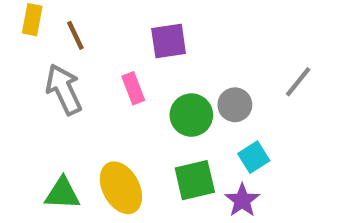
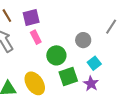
purple square: (169, 41) -> (31, 17), moved
green circle: (191, 115) -> (56, 55), moved

